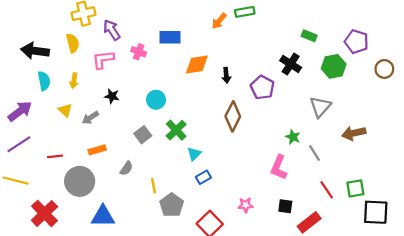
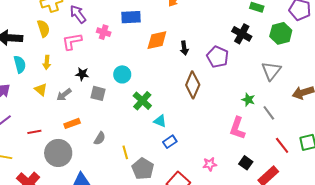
gray square: (143, 135) -> (98, 93), moved, turned -35
cyan triangle: (194, 154) -> (160, 121), turned -48
black square: (285, 206) -> (246, 163), turned 32

